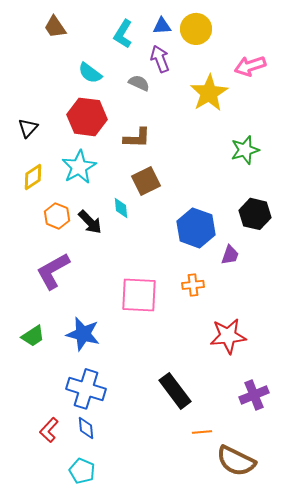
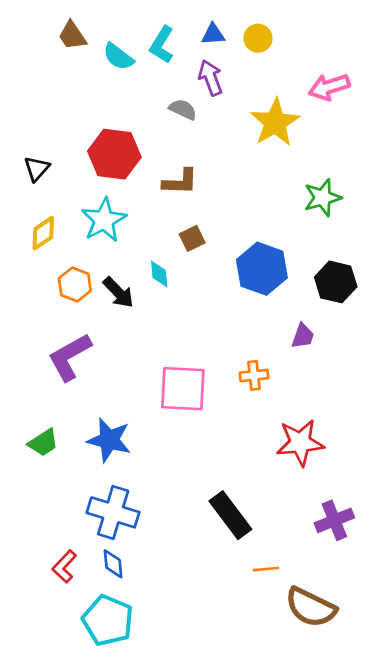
yellow circle: (196, 29) -> (258, 38), size x0.7
cyan semicircle: (90, 73) -> (118, 57), moved
brown square: (146, 181) -> (192, 238), size x0.7
blue hexagon: (196, 228) -> (262, 269), moved
cyan pentagon: (82, 471) -> (108, 620), size x1.5

